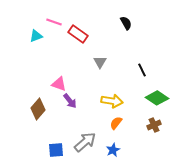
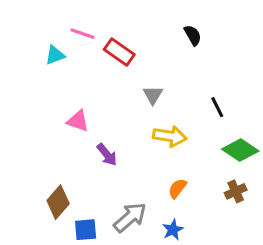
pink triangle: (59, 84) -> (78, 121), moved
yellow arrow: (112, 101) -> (170, 136), moved
brown diamond: (38, 109) -> (58, 202), moved

